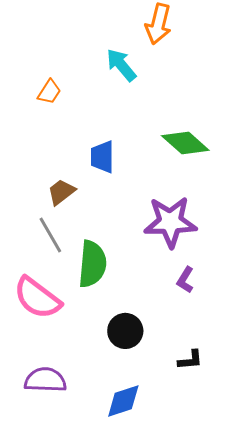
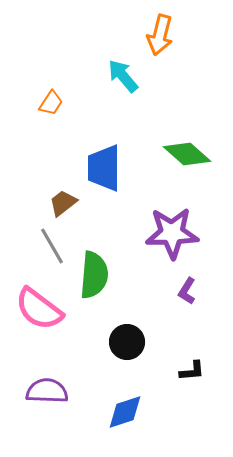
blue trapezoid: (102, 157) -> (104, 168), size x1.4

